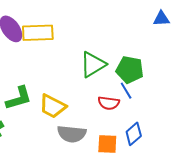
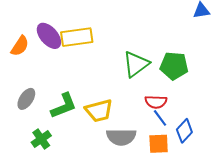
blue line: (126, 91) -> (160, 118), moved
yellow trapezoid: (53, 106) -> (99, 111), turned -36

